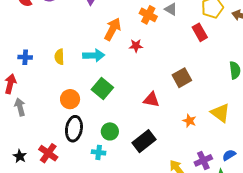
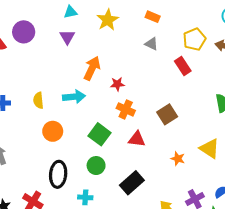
orange cross: (148, 15) -> (126, 109), moved
green square: (102, 88) -> (100, 134), moved
orange circle: (70, 99) -> (53, 131), moved
green circle: (110, 131) -> (96, 166), moved

